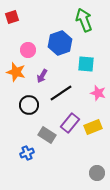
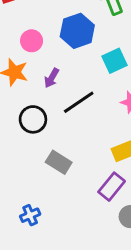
cyan square: (86, 64) -> (114, 61), turned -30
purple rectangle: (70, 123) -> (112, 187), moved
blue cross: (27, 153) -> (30, 215), moved

